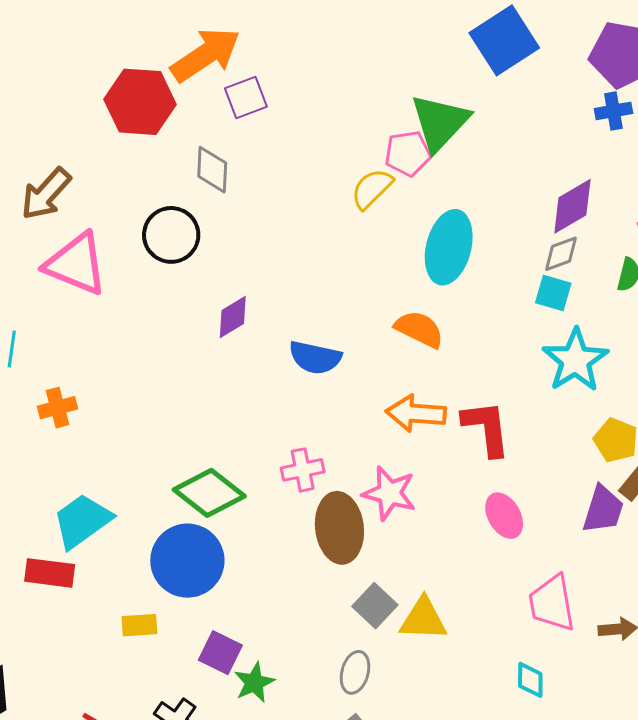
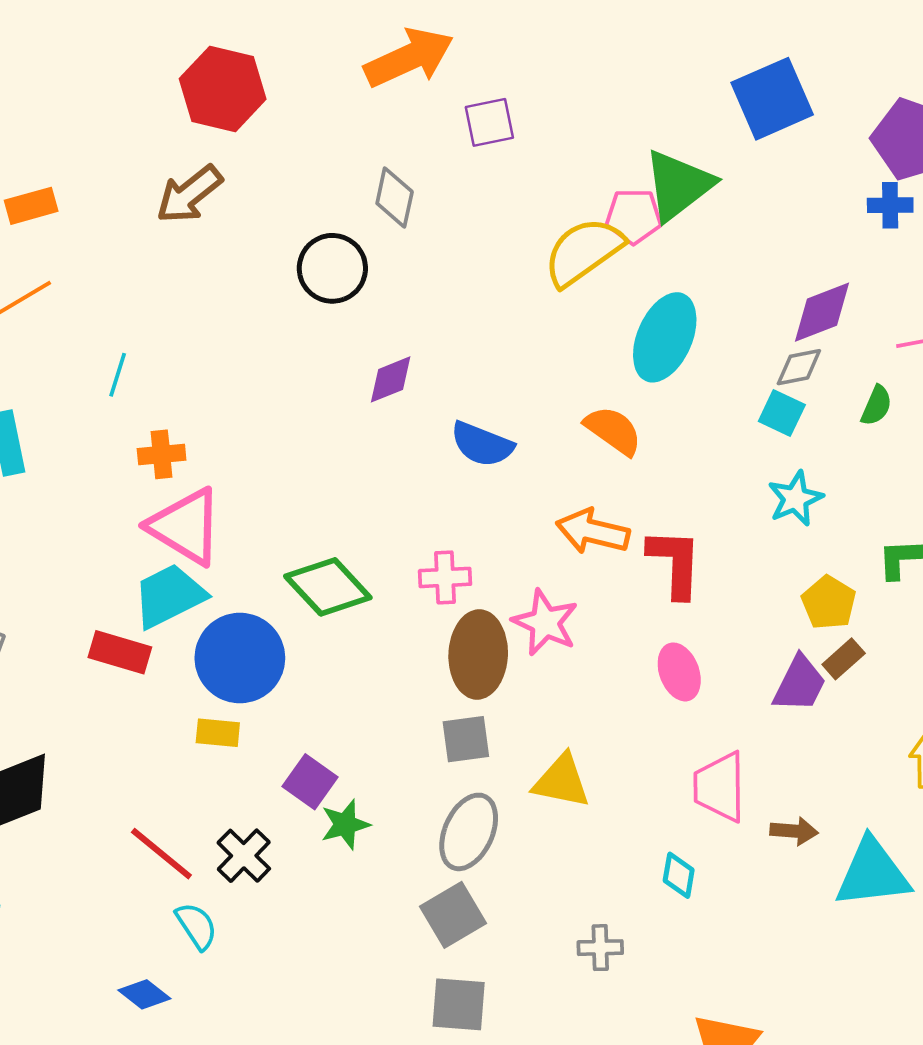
purple square: (246, 98) -> (489, 122), moved
red hexagon: (140, 102) -> (223, 89), moved
yellow semicircle: (372, 189) -> (583, 252), size x1.5
pink triangle: (76, 264) -> (185, 527), moved
cyan star: (575, 360) -> (795, 499), size x0.7
blue circle: (187, 561) -> (240, 658), moved
gray square: (375, 606) -> (466, 739), moved, turned 30
gray ellipse: (355, 672) -> (469, 832), size x1.5

